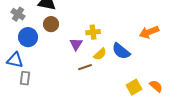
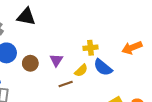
brown circle: (51, 24) -> (30, 63), moved
yellow cross: (93, 32) -> (90, 48), moved

